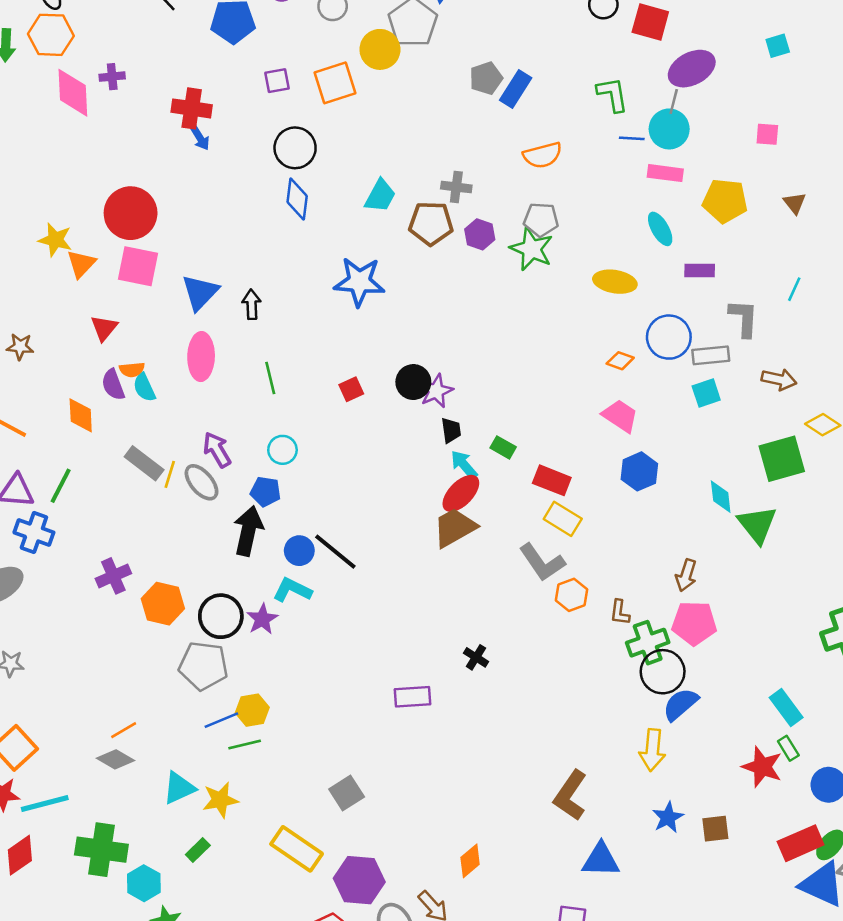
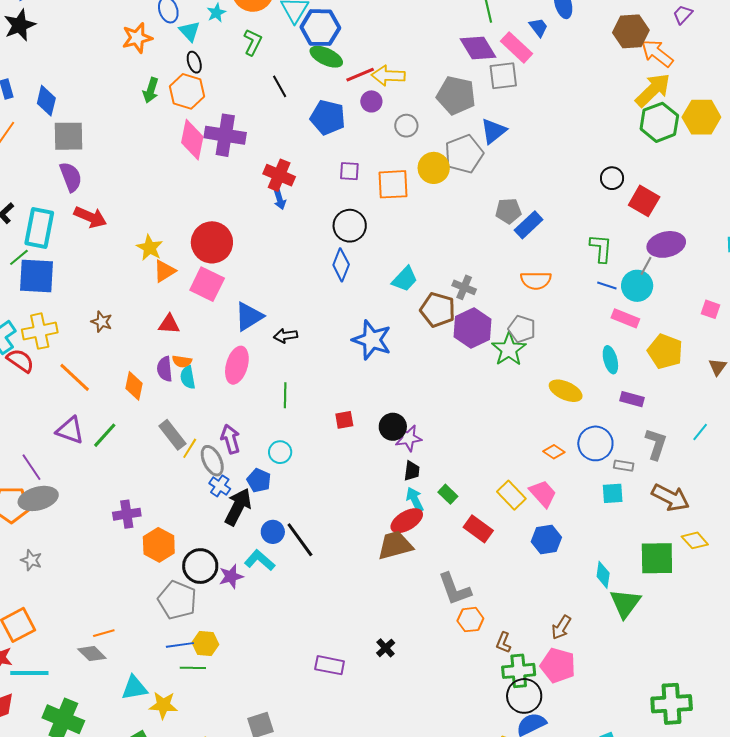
purple cross: (112, 77) -> (225, 135), size x2.0
purple hexagon: (480, 234) -> (472, 328), size x1.6
black arrow: (252, 304) -> (286, 336), turned -110
red triangle: (104, 328) -> (169, 324), turned 40
gray rectangle: (711, 355) -> (624, 466), size x0.7
brown arrow: (779, 380) -> (671, 498), size x1.4
yellow rectangle: (563, 519) -> (511, 495), moved
blue cross: (34, 533) -> (220, 486), moved, size x0.7

